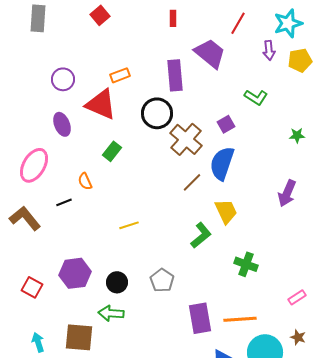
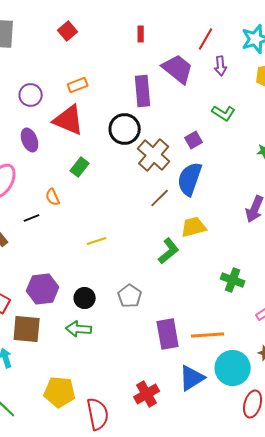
purple arrow: (269, 50) -> (221, 66), moved
orange rectangle: (120, 75) -> (78, 85), moved
yellow trapezoid: (226, 211) -> (194, 227), turned -80
green cross: (246, 264) -> (233, 280), moved
brown square: (79, 337) -> (27, 329), moved

